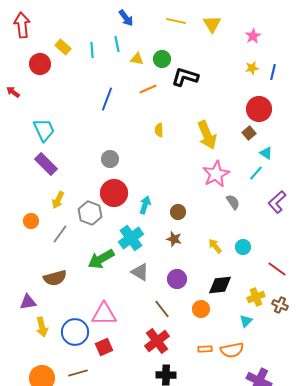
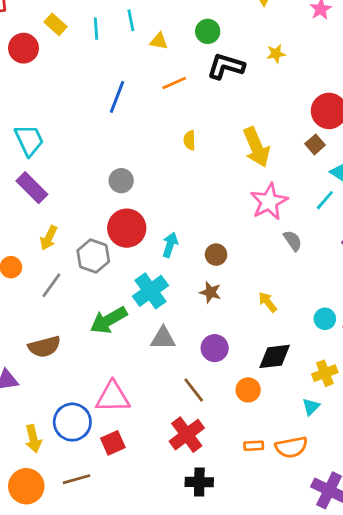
green circle: (162, 59) -> (208, 31), moved
yellow star: (252, 68) -> (276, 54), moved
cyan circle: (243, 247) -> (325, 319), moved
gray triangle: (140, 272) -> (163, 338), turned -30
yellow arrow: (42, 327) -> (33, 439), moved

